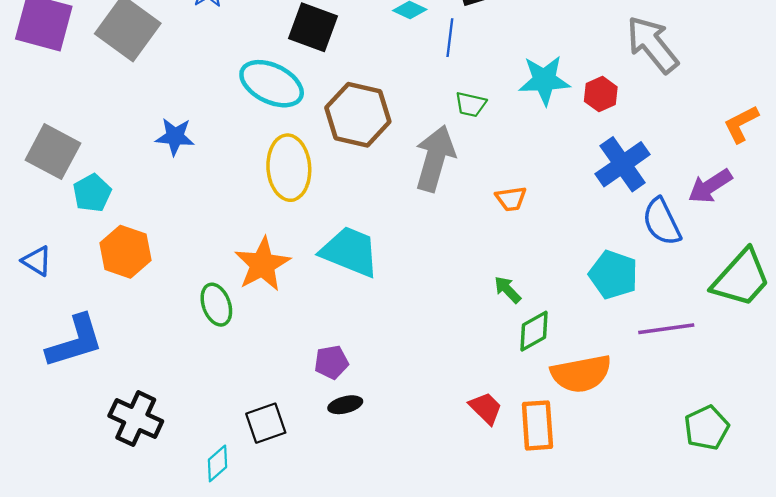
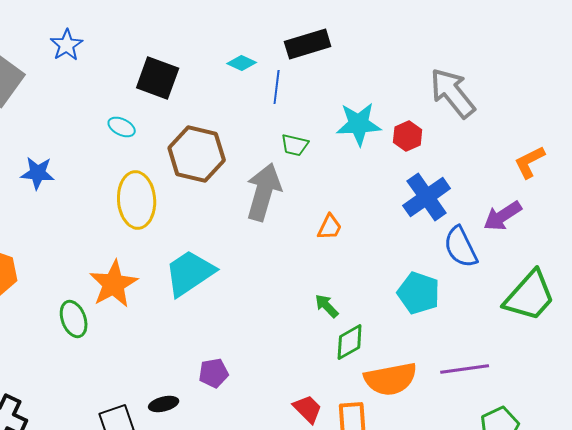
cyan ellipse: (272, 84) -> (122, 127), size x0.5
orange trapezoid: (511, 199) -> (330, 227), turned -56
cyan trapezoid: (350, 252) -> (190, 273), turned -56
purple line: (666, 329) -> (465, 369), moved
purple pentagon: (331, 362) -> (214, 373), moved
black ellipse: (345, 405) -> (164, 404), moved

